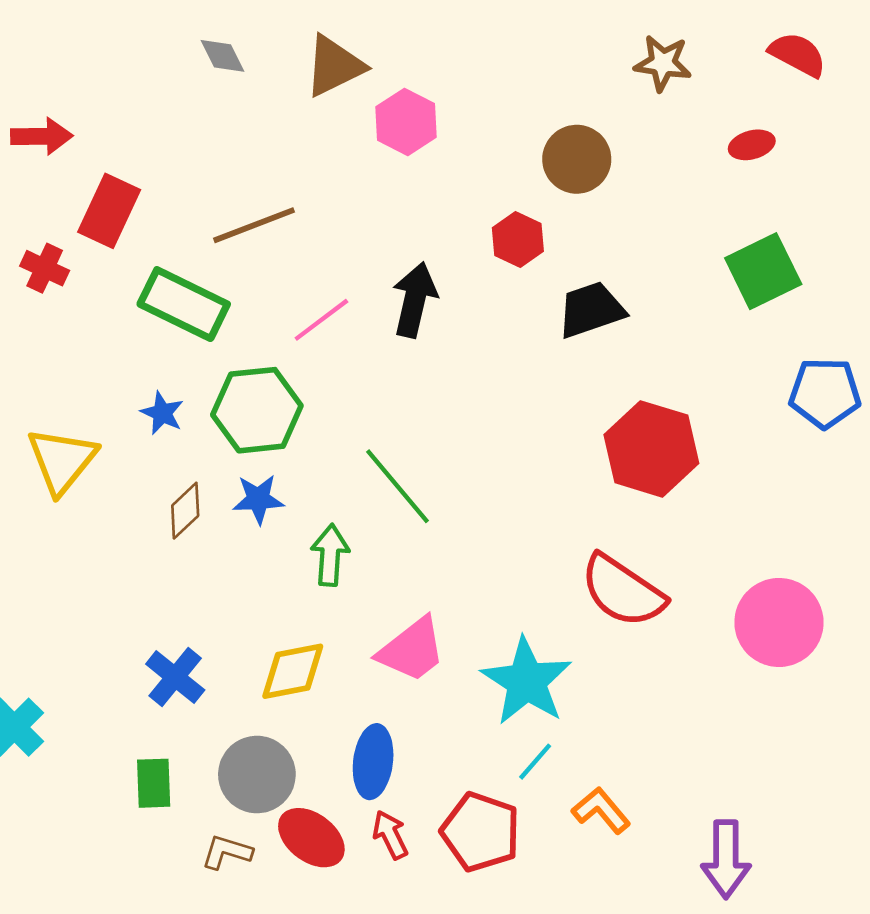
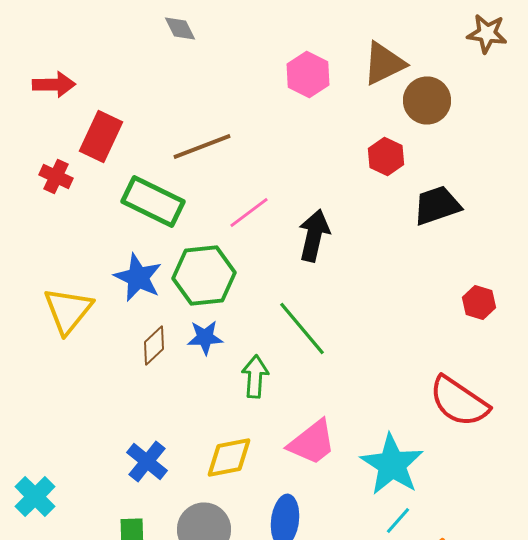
brown triangle: (334, 66) -> (384, 64), moved
black arrow: (415, 300) -> (314, 236), moved
blue star: (162, 413) -> (138, 278), size x1.6
red hexagon: (651, 449) -> (479, 302), size x0.5

